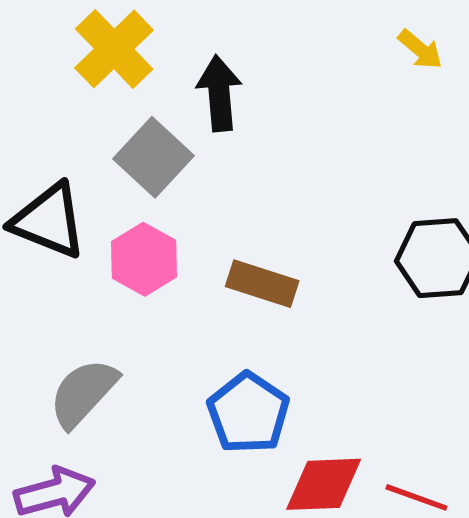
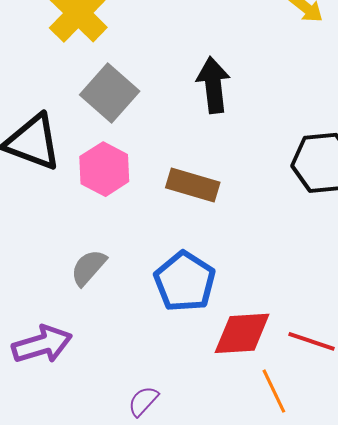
black arrow: (219, 93) -> (213, 85), moved
gray semicircle: (83, 393) -> (88, 268), moved, size x0.7

